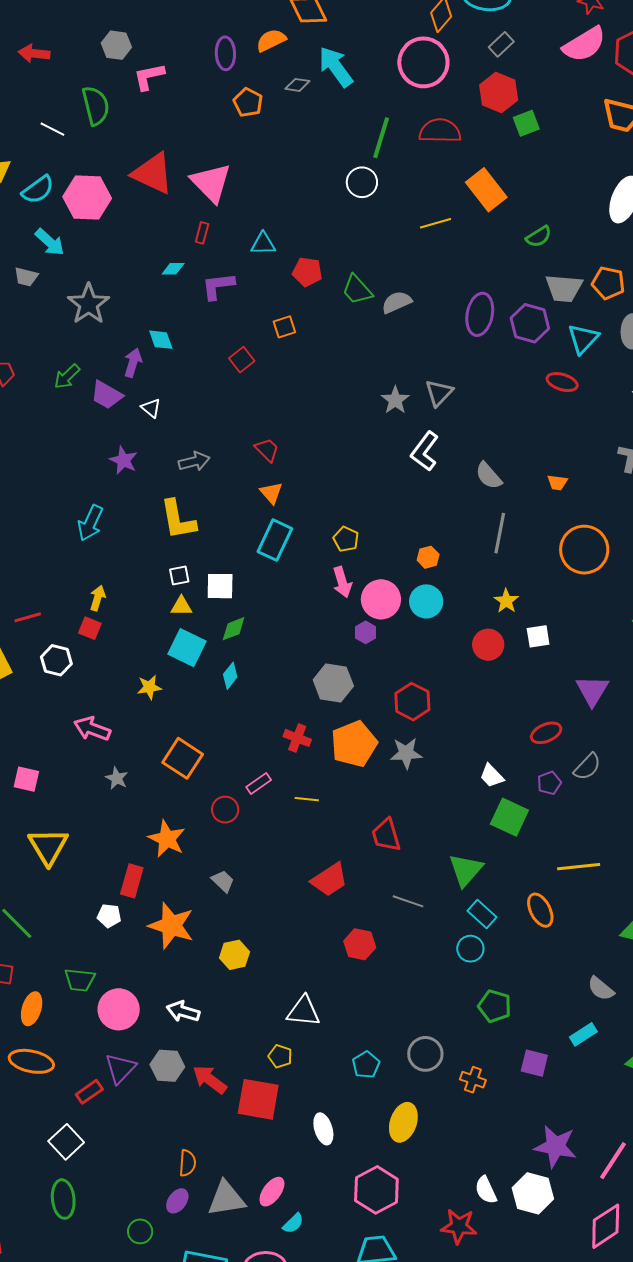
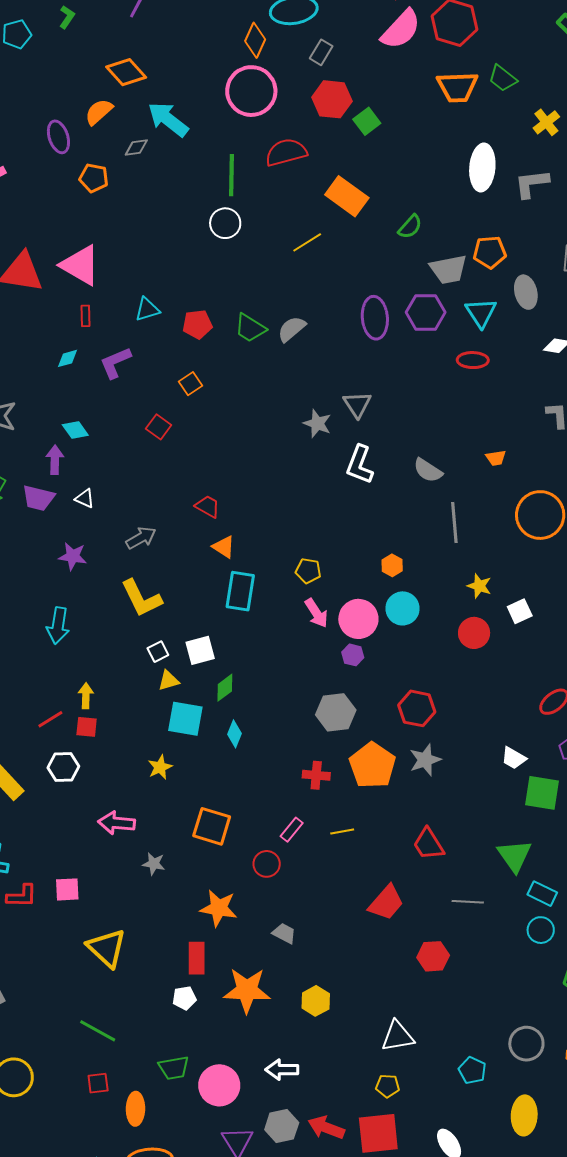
red line: (28, 617) -> (50, 719), moved

